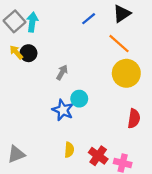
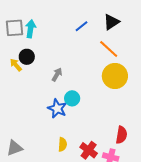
gray square: (15, 21) -> (15, 28), turned 36
yellow arrow: (16, 52) -> (16, 65), moved
red semicircle: (134, 119) -> (121, 135), moved

